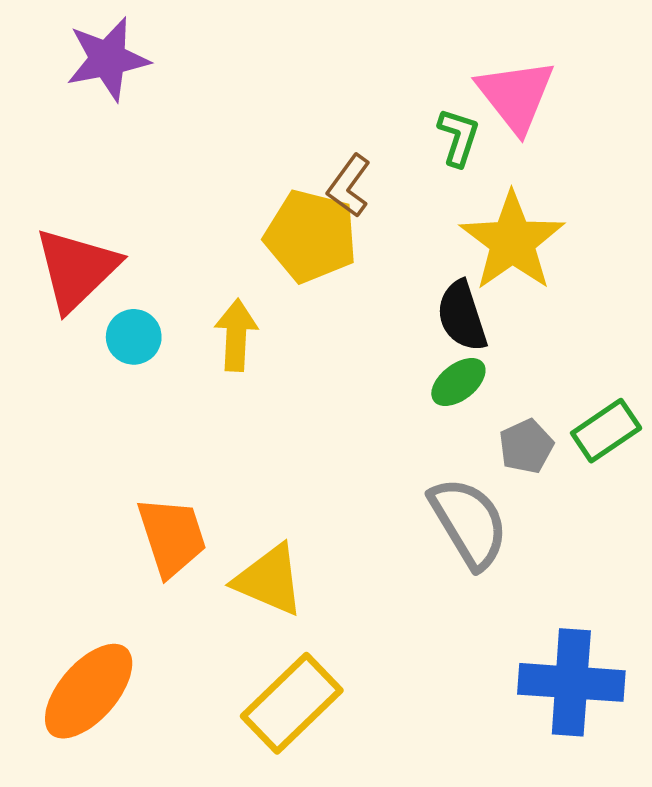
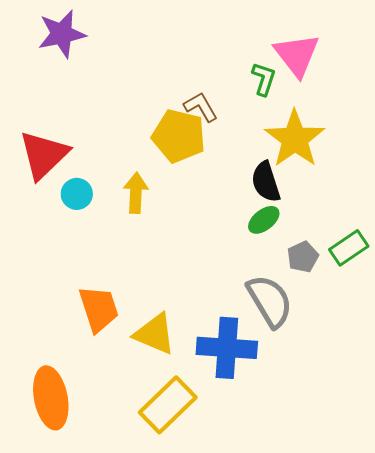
brown L-shape: (349, 186) -> (201, 107), turned 114
blue cross: (571, 682) -> (227, 348), moved
orange ellipse: (89, 691) -> (51, 398), turned -52

